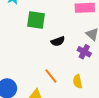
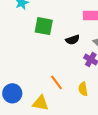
black semicircle: (58, 41) -> (73, 40), moved

